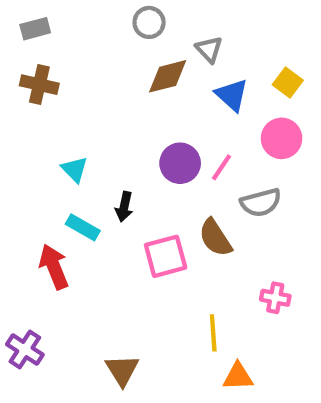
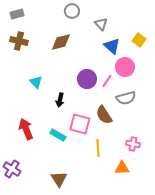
brown diamond: (168, 76) -> (61, 42), moved
pink circle: (282, 138) -> (125, 67), moved
cyan rectangle: (83, 227) -> (58, 135), moved
pink square: (166, 256) -> (80, 124), turned 30
yellow line: (213, 333) -> (98, 148), moved
orange triangle: (238, 376) -> (122, 168), moved

